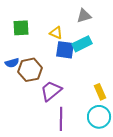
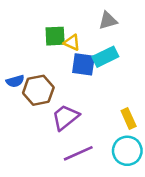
green square: (21, 28) -> (55, 36), moved
purple line: (61, 119) -> (78, 153), turned 65

